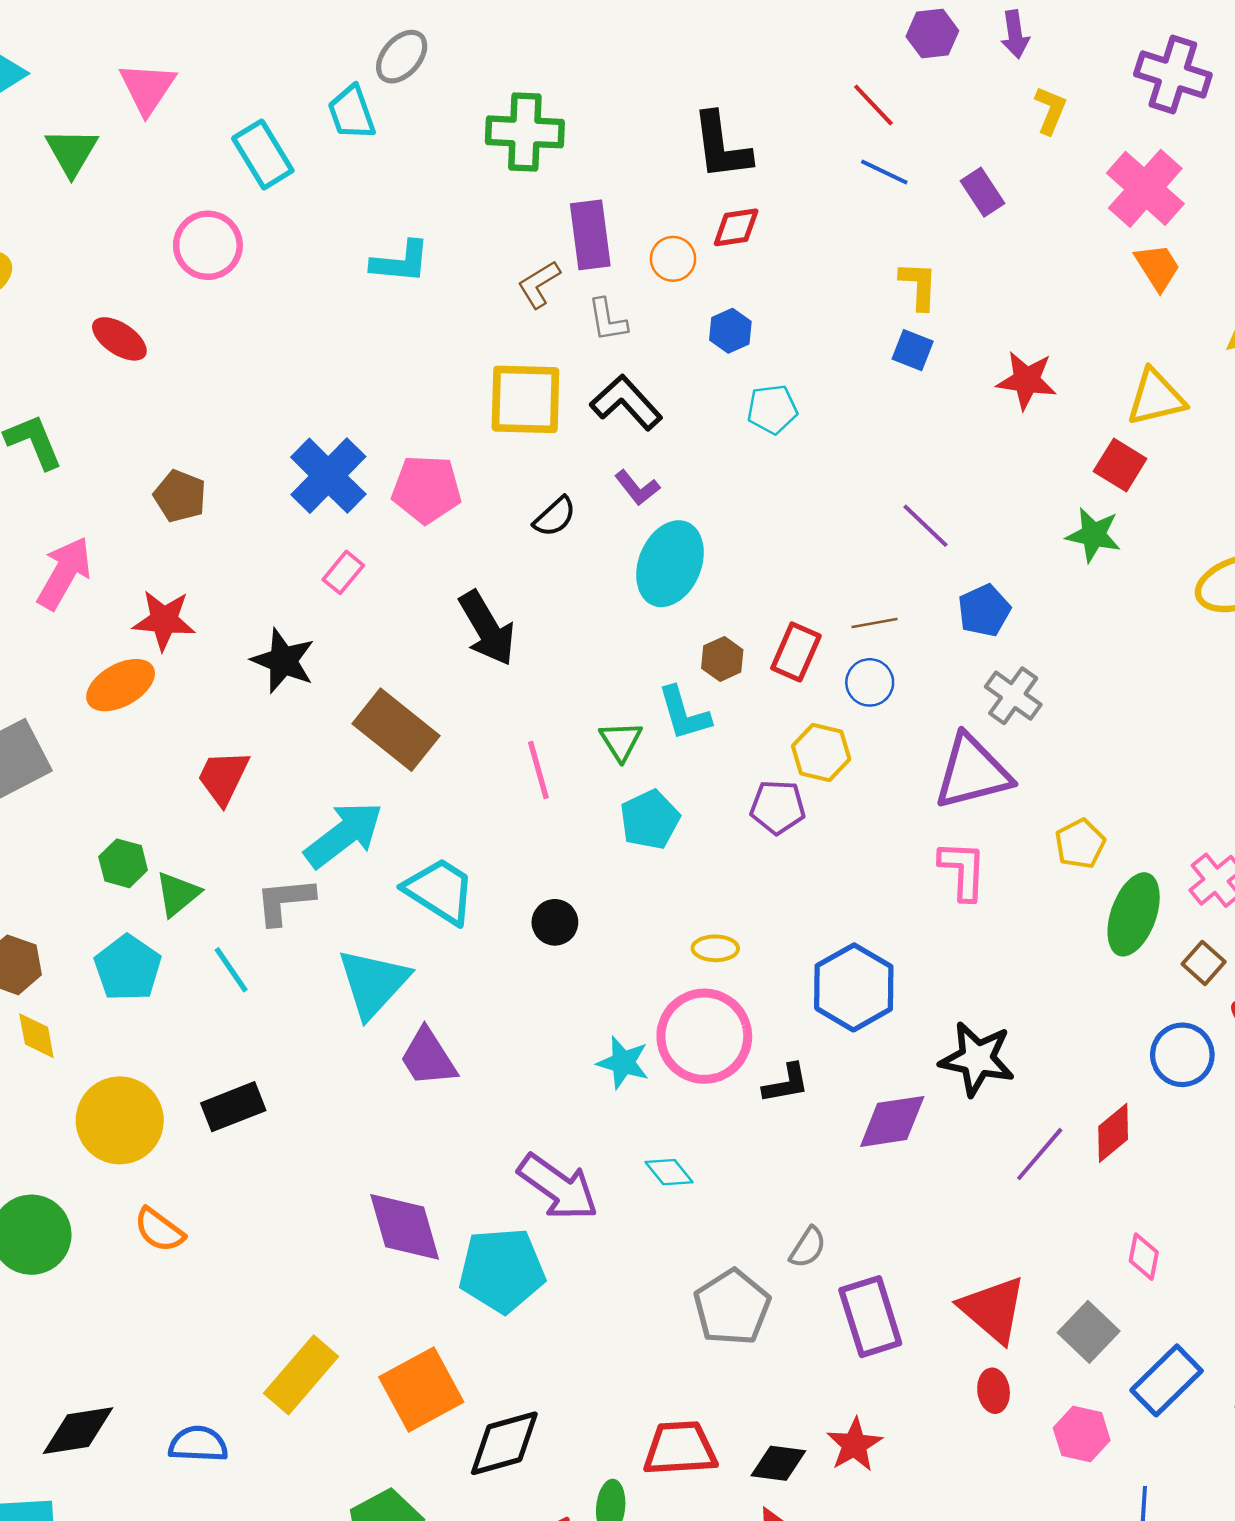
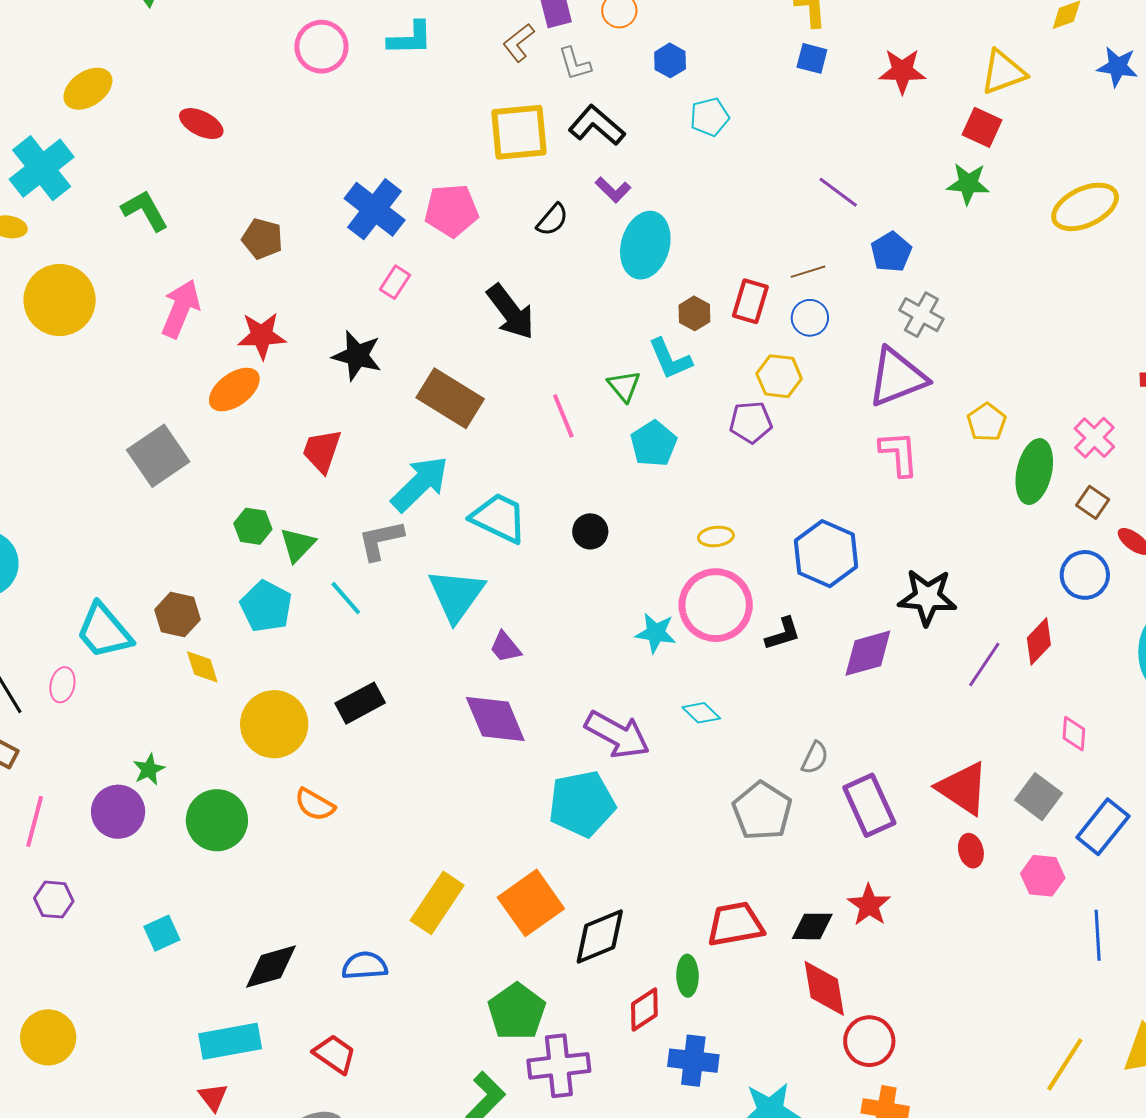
pink circle: (208, 245) -> (321, 47), moved
purple trapezoid: (428, 1058) -> (505, 647), size x0.7
purple diamond: (405, 1227) -> (495, 719), moved

